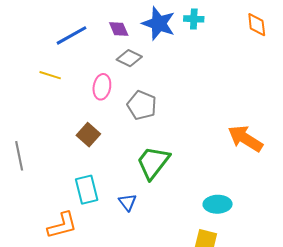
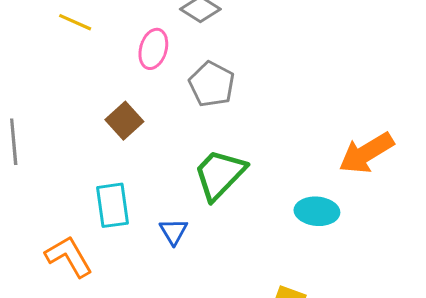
orange arrow: (245, 139) -> (366, 153), turned -69
cyan ellipse: (218, 204) -> (317, 211), moved
orange L-shape: (62, 225) -> (69, 256), turned -112

